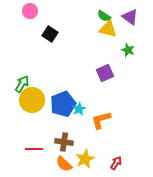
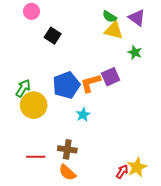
blue pentagon: (63, 104) -> (66, 85), moved
orange L-shape: (101, 120) -> (91, 83), moved
yellow star: (85, 159) -> (137, 167), moved

